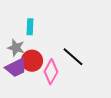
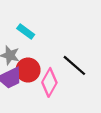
cyan rectangle: (30, 27) -> (26, 32), turned -56

